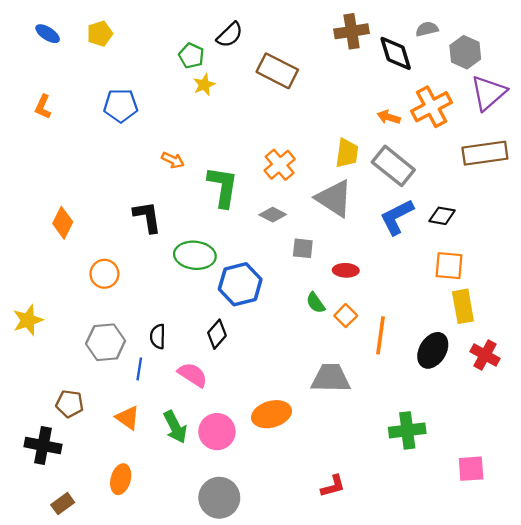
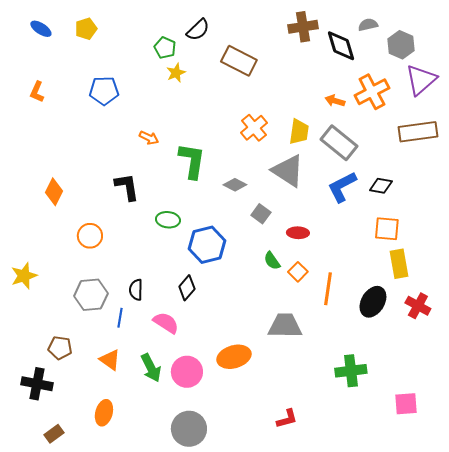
orange cross: (280, 165) -> (254, 128), moved
gray square: (303, 248) -> (261, 214), turned 30
green ellipse: (195, 255) -> (168, 220), size x0.7

